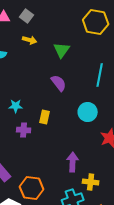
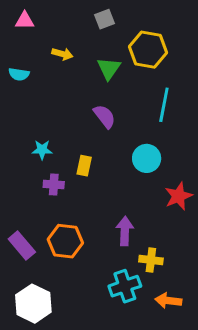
gray square: (27, 16) -> (104, 19), moved, turned 32
yellow hexagon: (96, 22) -> (148, 50), moved
orange hexagon: (32, 188) -> (65, 241), moved

